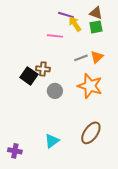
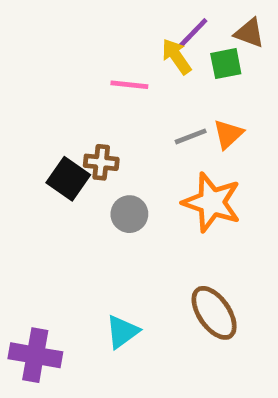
brown triangle: (96, 13) -> (249, 33), moved
purple line: (66, 15) -> (193, 33), moved, turned -63
brown ellipse: (91, 133) -> (214, 313), turned -70
purple cross: (15, 151) -> (35, 355), size x1.5

